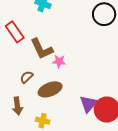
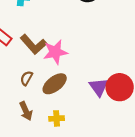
pink star: (59, 61) -> (55, 52), size x1.6

